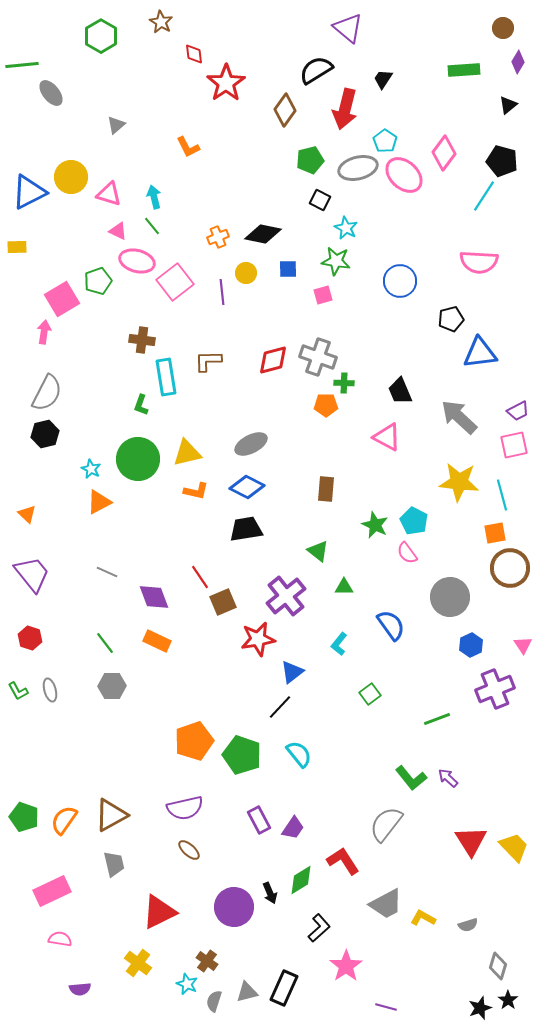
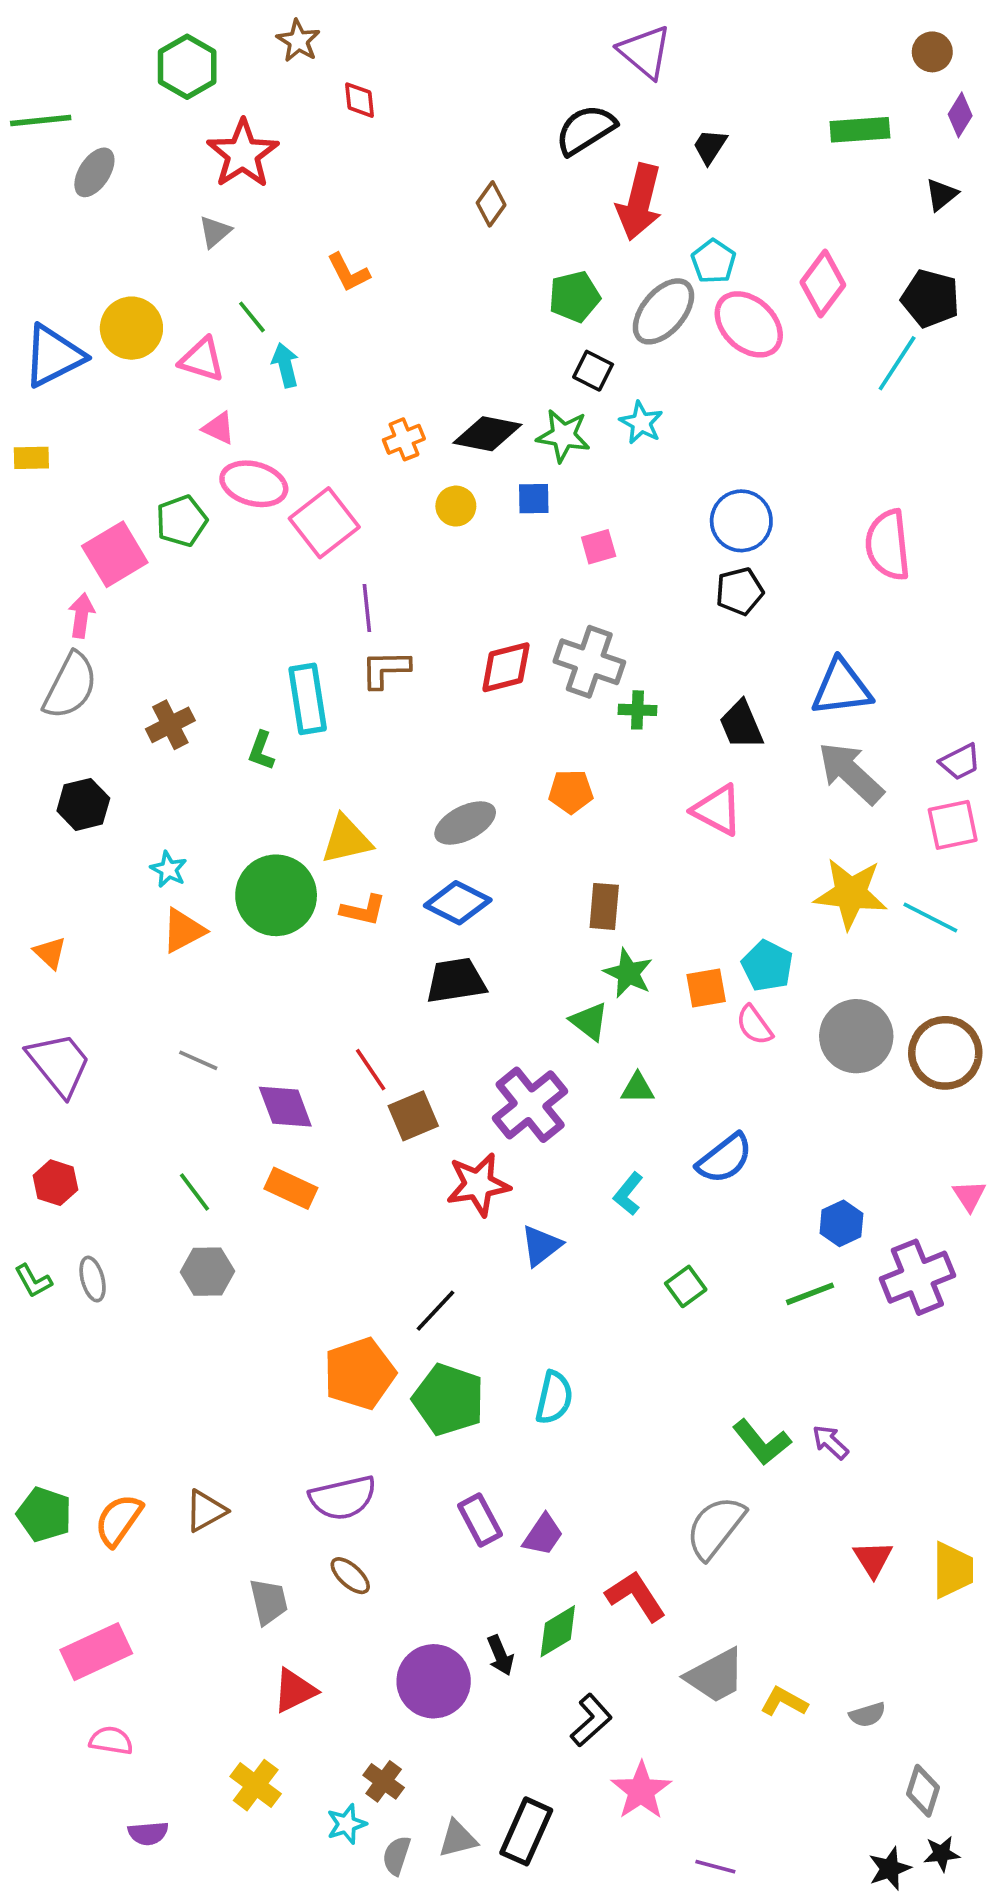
red star: (226, 83) -> (243, 154), moved
gray ellipse: (51, 93) -> (94, 172), turned 72
brown diamond: (285, 110) -> (491, 204), moved, size x0.7
gray ellipse: (358, 168) -> (663, 311), turned -36
green line: (152, 226) -> (252, 317), moved
green star: (336, 261) -> (563, 436), moved
pink semicircle: (479, 262) -> (888, 545), moved, turned 81
purple line: (222, 292) -> (367, 608), moved
black pentagon: (451, 319) -> (739, 591), moved
brown cross: (142, 340) -> (170, 725), moved, turned -35
blue triangle: (480, 353) -> (841, 688), moved
gray semicircle: (47, 393) -> (70, 686), moved
orange pentagon: (326, 405) -> (571, 792), moved
green circle: (138, 459) -> (276, 895), moved
cyan line: (502, 495) -> (930, 918), turned -48
green star: (375, 525) -> (628, 973), moved
orange square: (495, 533) -> (706, 988), moved
gray circle: (450, 597) -> (856, 1036), moved
blue semicircle: (391, 625) -> (725, 1159), turned 88
blue hexagon: (471, 645) -> (841, 1223), moved
black line: (280, 707) -> (435, 1311), moved
green line: (437, 719) -> (810, 1294), moved
cyan semicircle: (299, 754) -> (554, 1398), turned 52
brown triangle: (111, 815) -> (206, 1511), size x0.7
red triangle: (471, 841) -> (873, 1559), size x0.7
yellow trapezoid: (514, 847) -> (953, 1570), turned 44
gray trapezoid: (114, 864) -> (269, 1602), moved
red triangle: (159, 912) -> (295, 1691), size x0.7
cyan star: (187, 984) -> (346, 1824), turned 30
black star: (508, 1000) -> (942, 1854), turned 30

